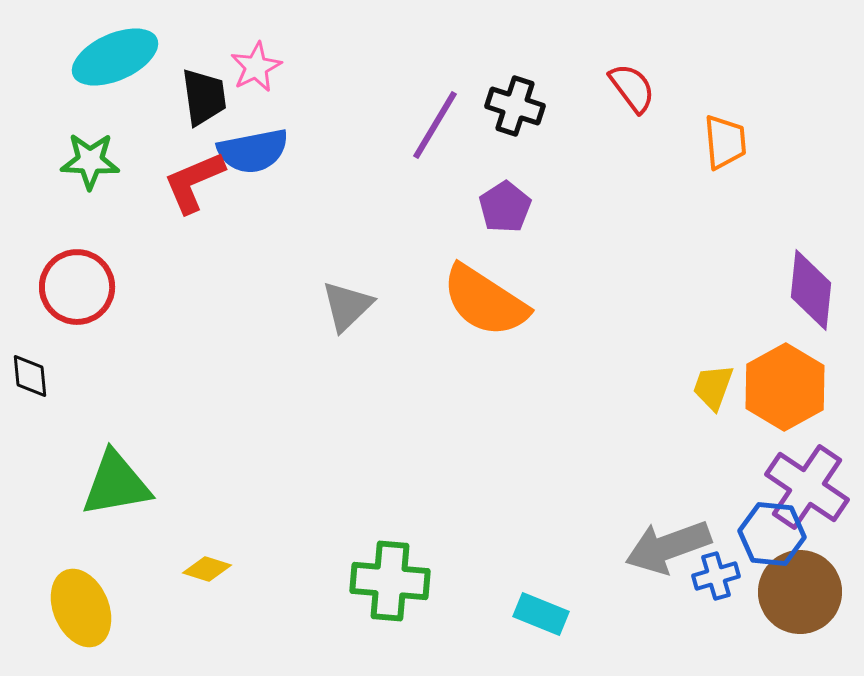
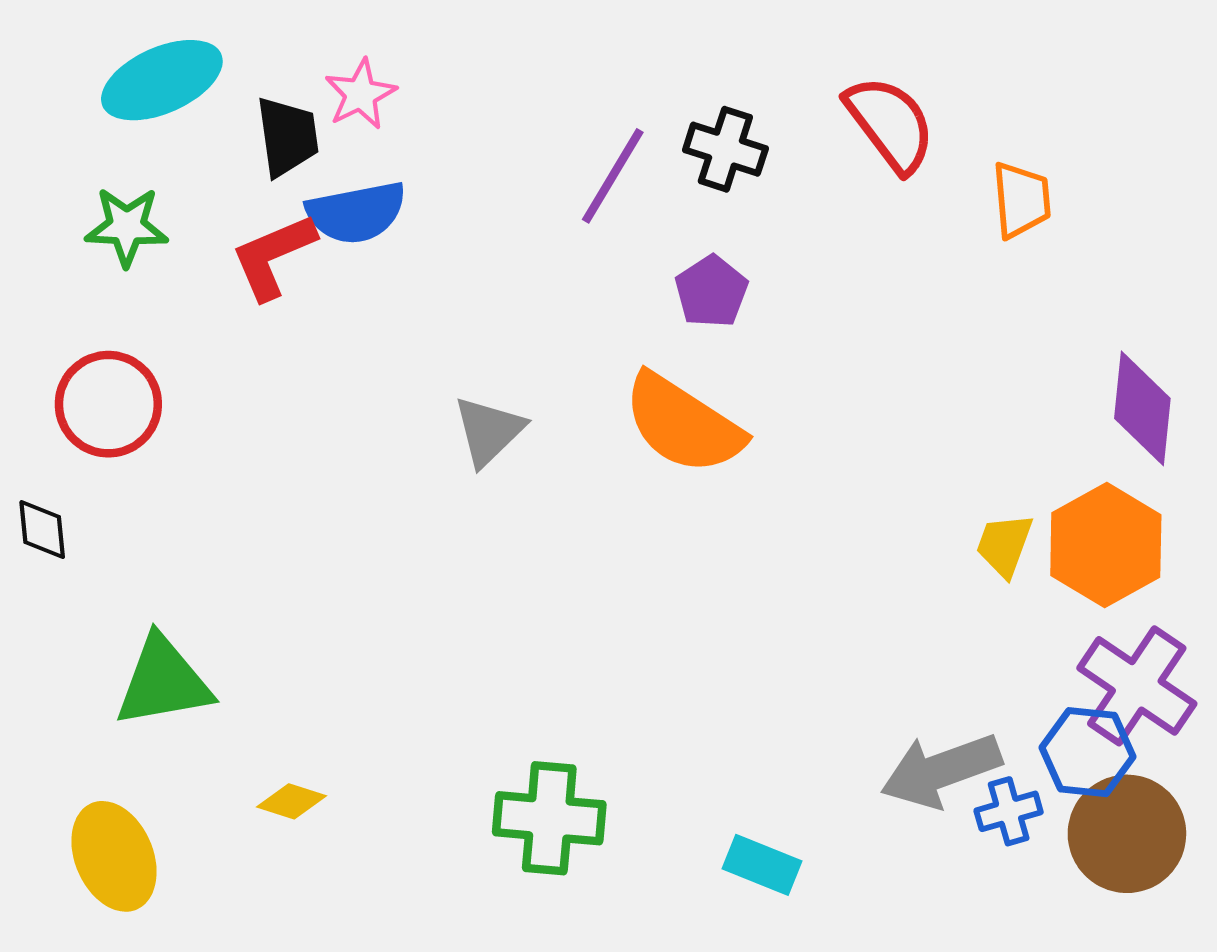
red semicircle: (632, 88) -> (890, 124), size x1.4

